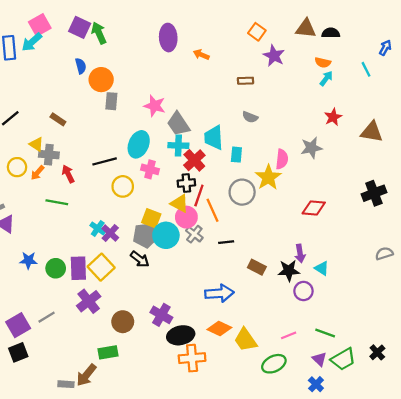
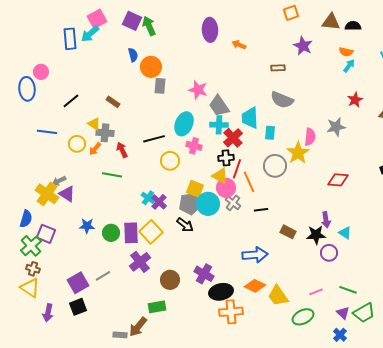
orange square: (257, 32) -> (291, 13), moved, turned 35
gray semicircle: (250, 117) -> (282, 100), size x1.6

